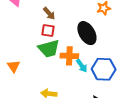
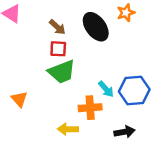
black ellipse: (87, 33) -> (96, 27), moved
orange cross: (69, 56) -> (90, 108), moved

